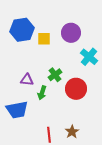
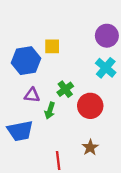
blue hexagon: (22, 30) -> (26, 61), moved
purple circle: (71, 33) -> (107, 36), moved
brown star: (72, 132) -> (90, 147), moved

